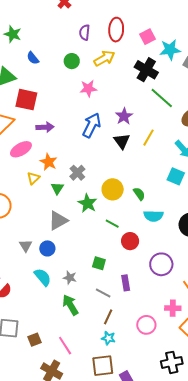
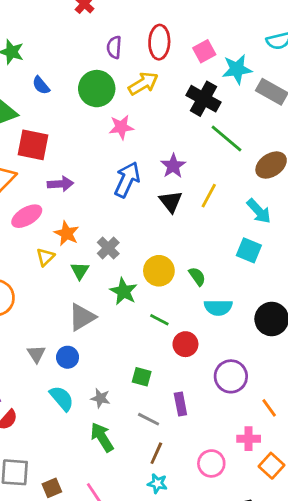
green circle: (72, 61) -> (97, 89), size x1.6

